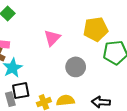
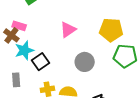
black square: (21, 91) -> (40, 62), moved, turned -36

